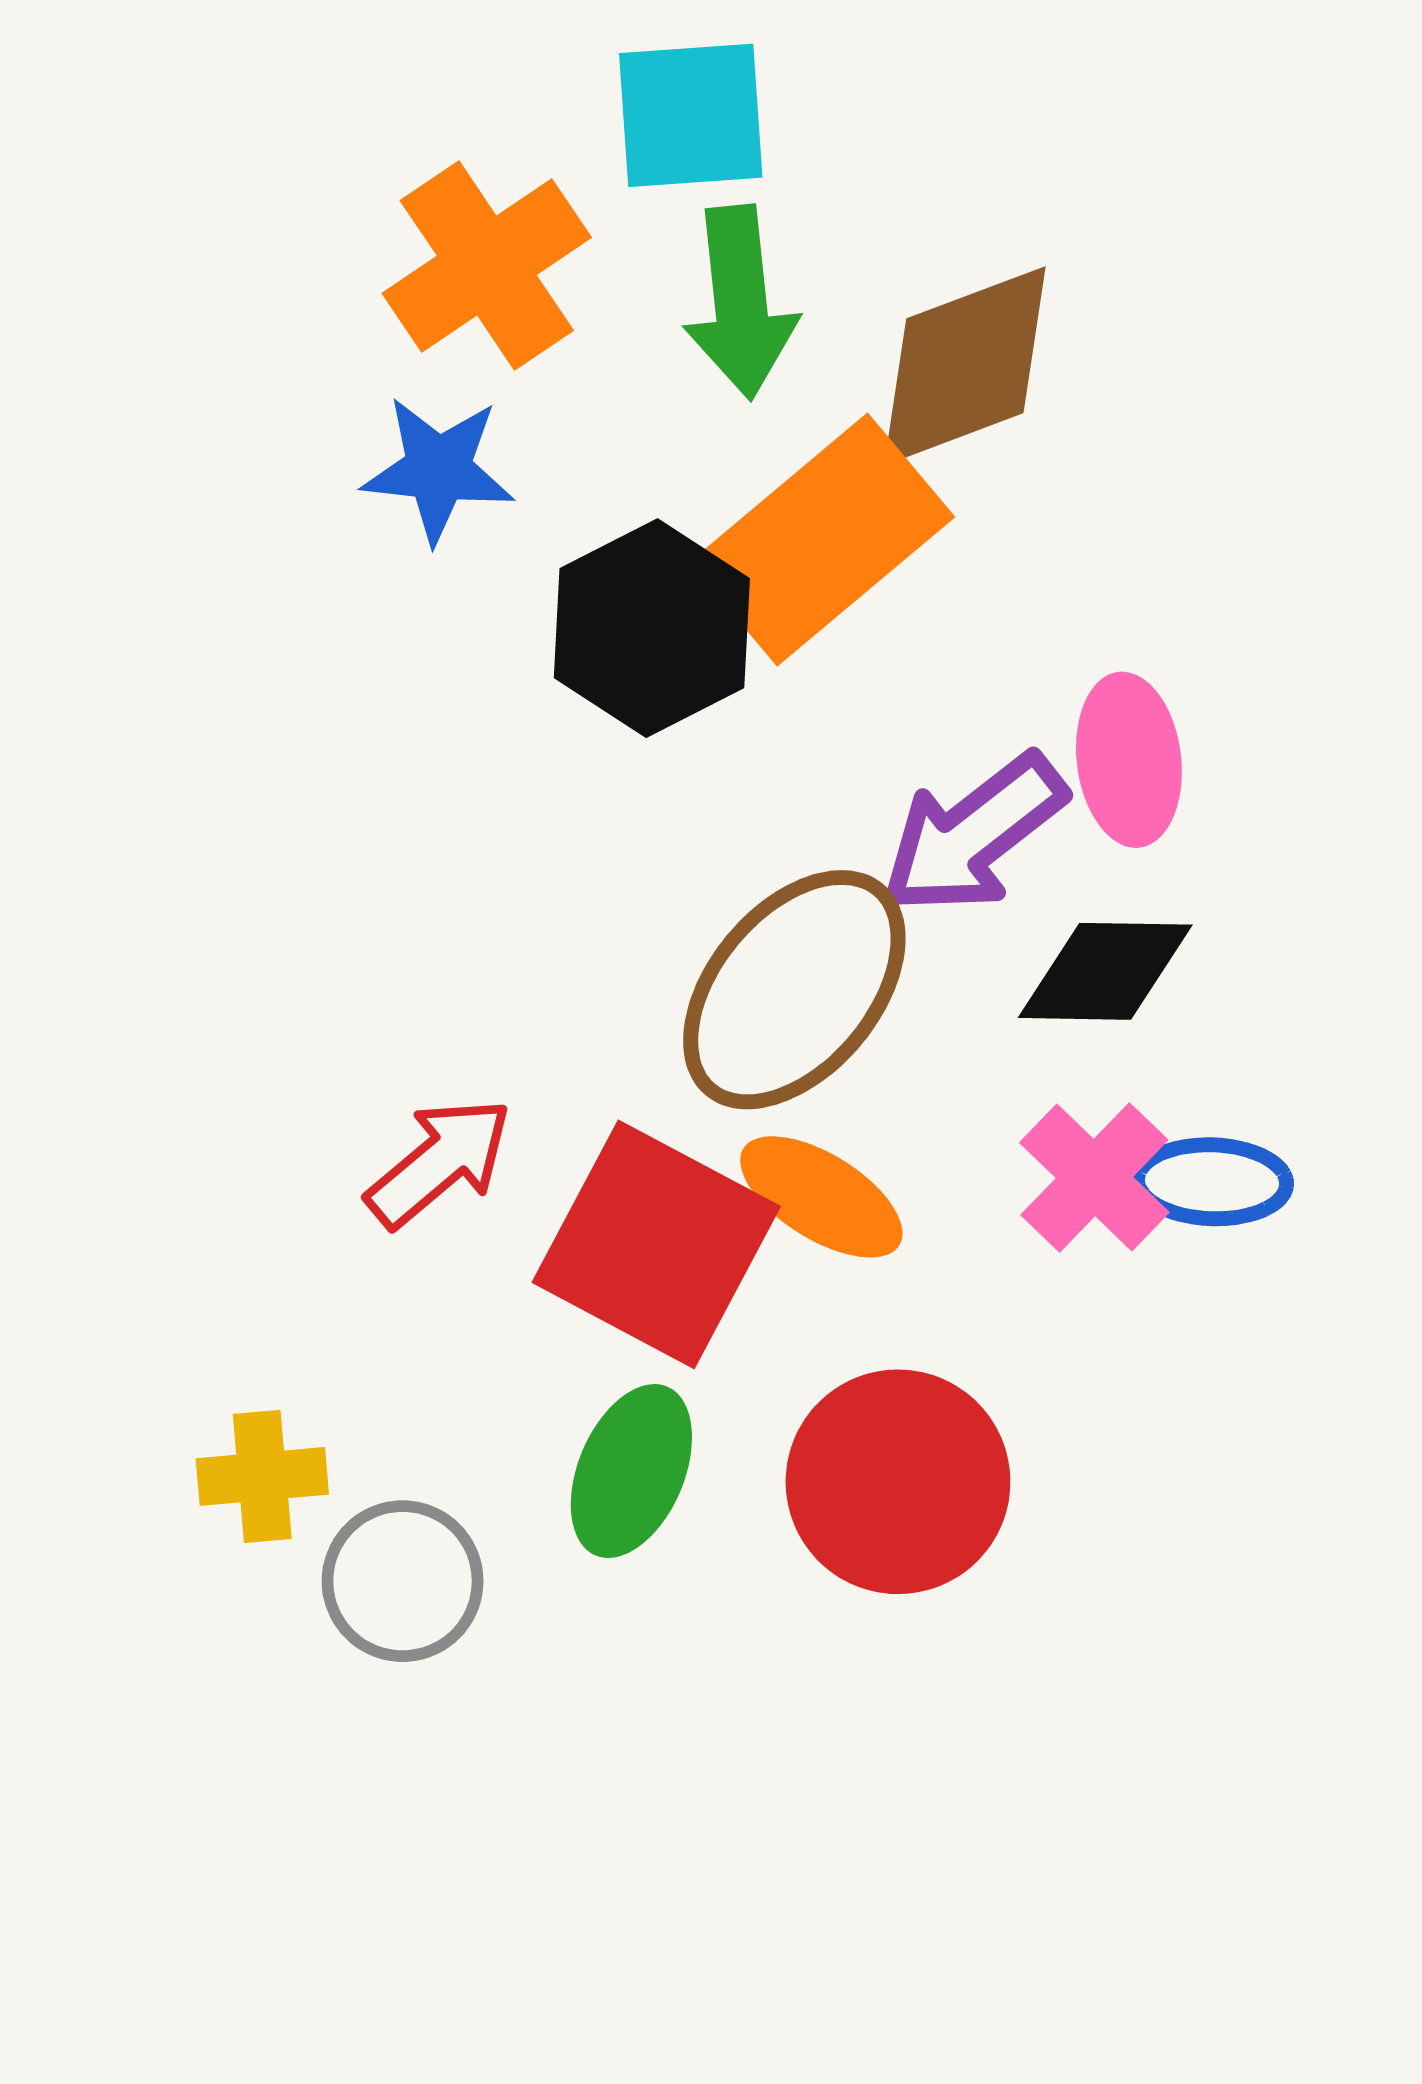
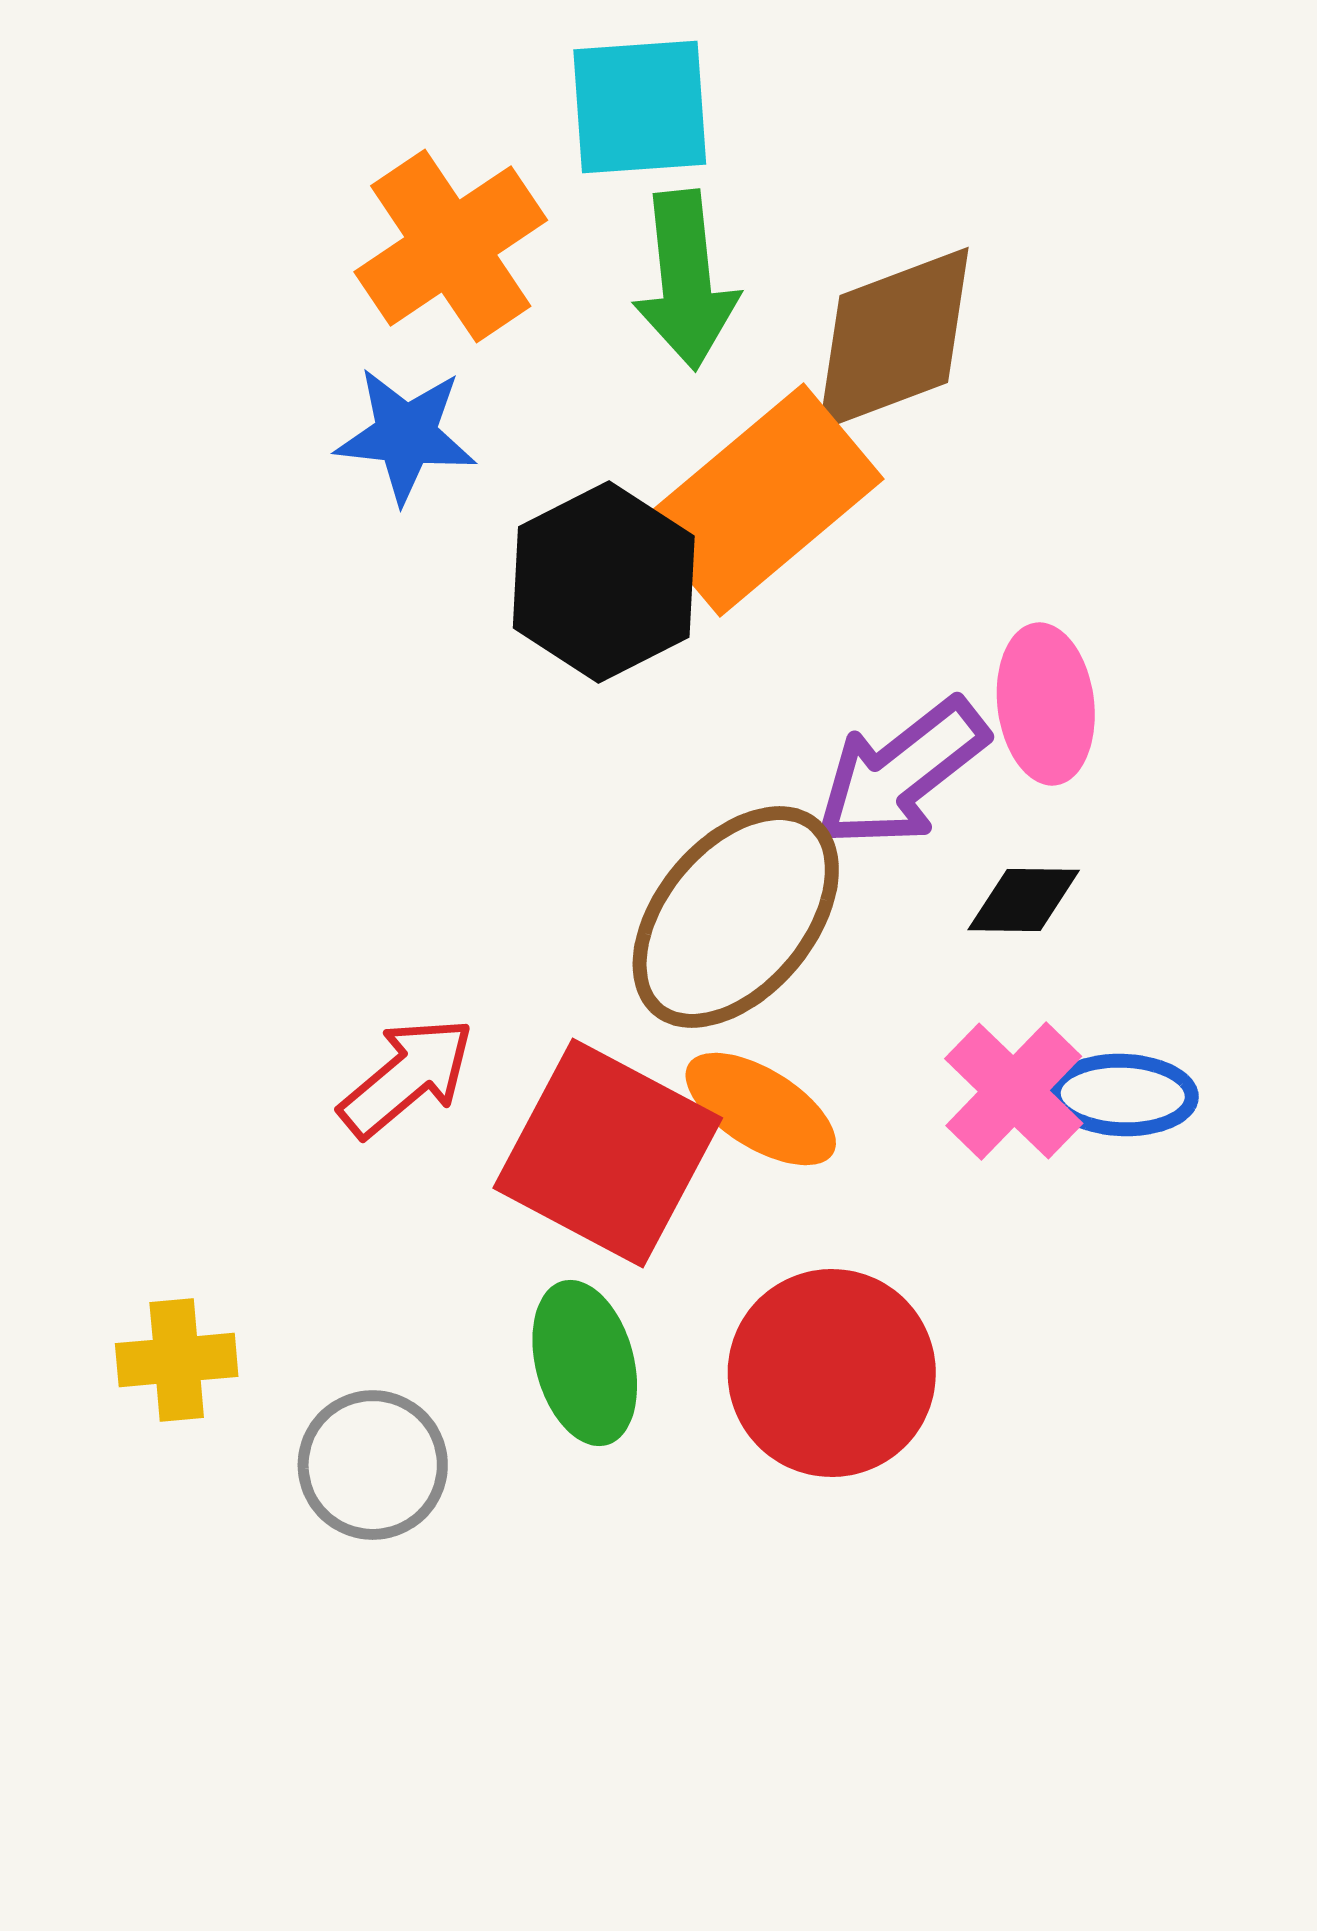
black diamond: (1105, 971) -> (1024, 900), size x0.7
green ellipse: (631, 1471) -> (585, 1363), turned -38
yellow cross: (262, 1476) -> (177, 1360), moved

